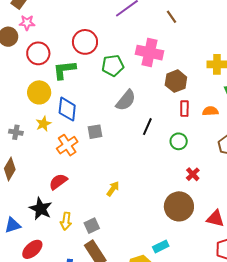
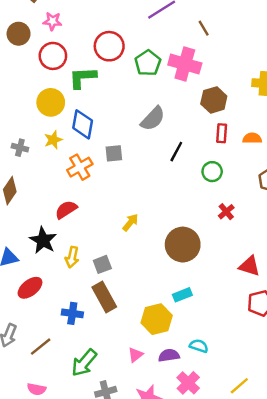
brown line: (172, 17) -> (204, 28), moved
pink star: (27, 23) -> (52, 21), moved
green pentagon: (113, 66) -> (148, 63), moved, turned -30
brown circle: (179, 206) -> (183, 245), moved

